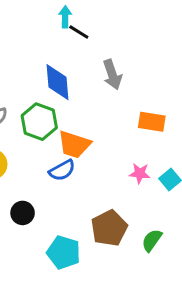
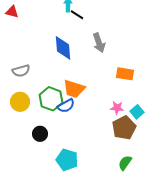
green hexagon: (39, 122) -> (51, 99), moved
brown pentagon: (109, 228) -> (124, 128), moved
green semicircle: (152, 240) -> (125, 163), moved

